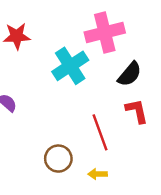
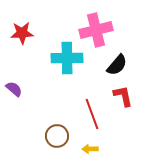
cyan cross: (70, 66) -> (67, 58), turned 32

